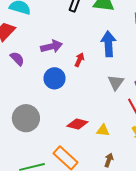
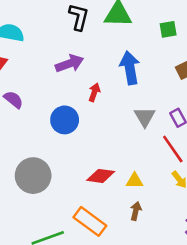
purple arrow: (51, 46) -> (70, 64), moved
brown arrow: (109, 160) -> (136, 211), moved

